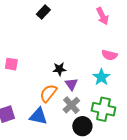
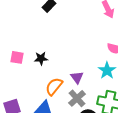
black star: (59, 69) -> (41, 58), moved

